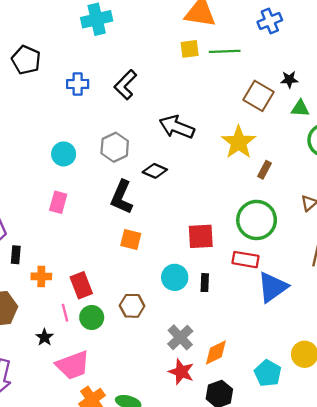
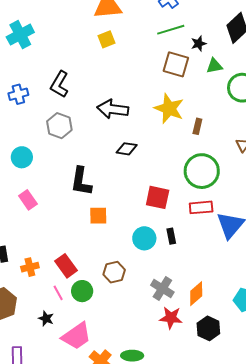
green line: (225, 51) -> (171, 30), moved
gray hexagon: (115, 147) -> (59, 126), moved
black diamond: (155, 171) -> (127, 149), moved
pink rectangle: (58, 202) -> (28, 200), turned -36
red square: (201, 236) -> (158, 197), turned 30

